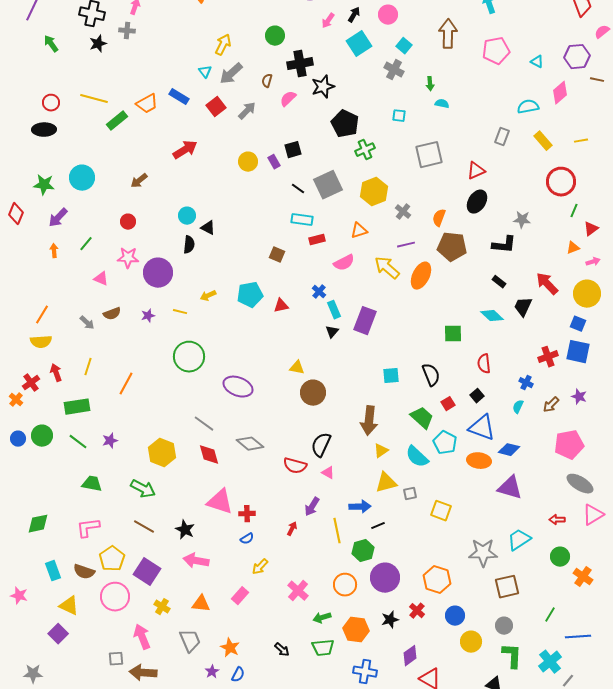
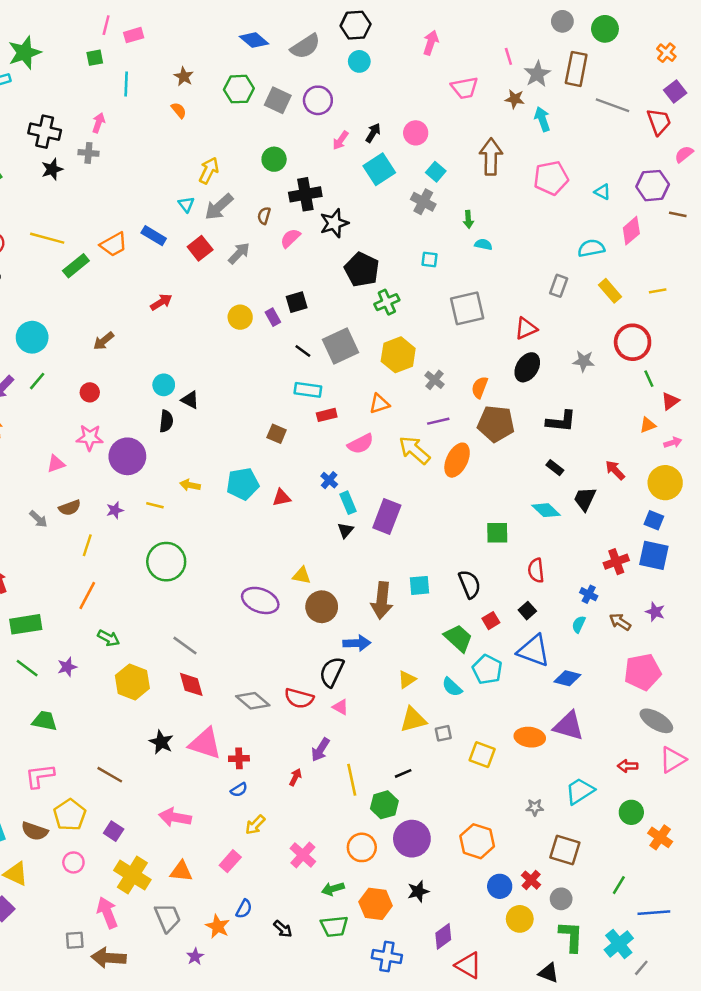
red arrow: (185, 150) -> (161, 302), size x0.7
green line: (574, 211) -> (649, 379), turned -48
gray star: (522, 220) -> (584, 361), moved
green line: (86, 244) -> (37, 381), moved
pink triangle: (101, 279) -> (56, 464), turned -42
red arrow: (547, 284) -> (615, 470), size x0.7
yellow arrow: (208, 296) -> (190, 485), turned 35
yellow line: (88, 367) -> (87, 545), moved
purple ellipse: (238, 387) -> (260, 600), moved
brown arrow: (551, 405) -> (620, 622), turned 78
brown arrow: (369, 421) -> (382, 600), moved
gray diamond: (250, 444) -> (253, 701), moved
cyan semicircle: (417, 457) -> (452, 687), size x0.7
orange ellipse: (479, 461) -> (530, 737), moved
green arrow: (143, 489) -> (109, 638), moved, size x0.7
blue arrow: (360, 507) -> (357, 643), moved
black star: (185, 530) -> (161, 742), moved
gray star: (483, 553) -> (535, 807), size x0.5
purple square: (147, 572) -> (114, 831), size x0.6
brown square: (507, 587) -> (565, 850), turned 30
pink circle: (115, 597) -> (73, 862), size x0.6
yellow cross: (162, 607) -> (132, 875), size x1.8
red cross: (417, 611) -> (531, 880), moved
blue semicircle: (238, 675) -> (244, 909), moved

